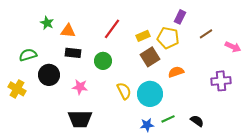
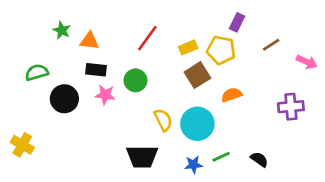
pink star: (80, 87) -> (105, 95), moved
yellow cross: (17, 89) -> (22, 145), moved
black trapezoid: (80, 119) -> (142, 157), moved

